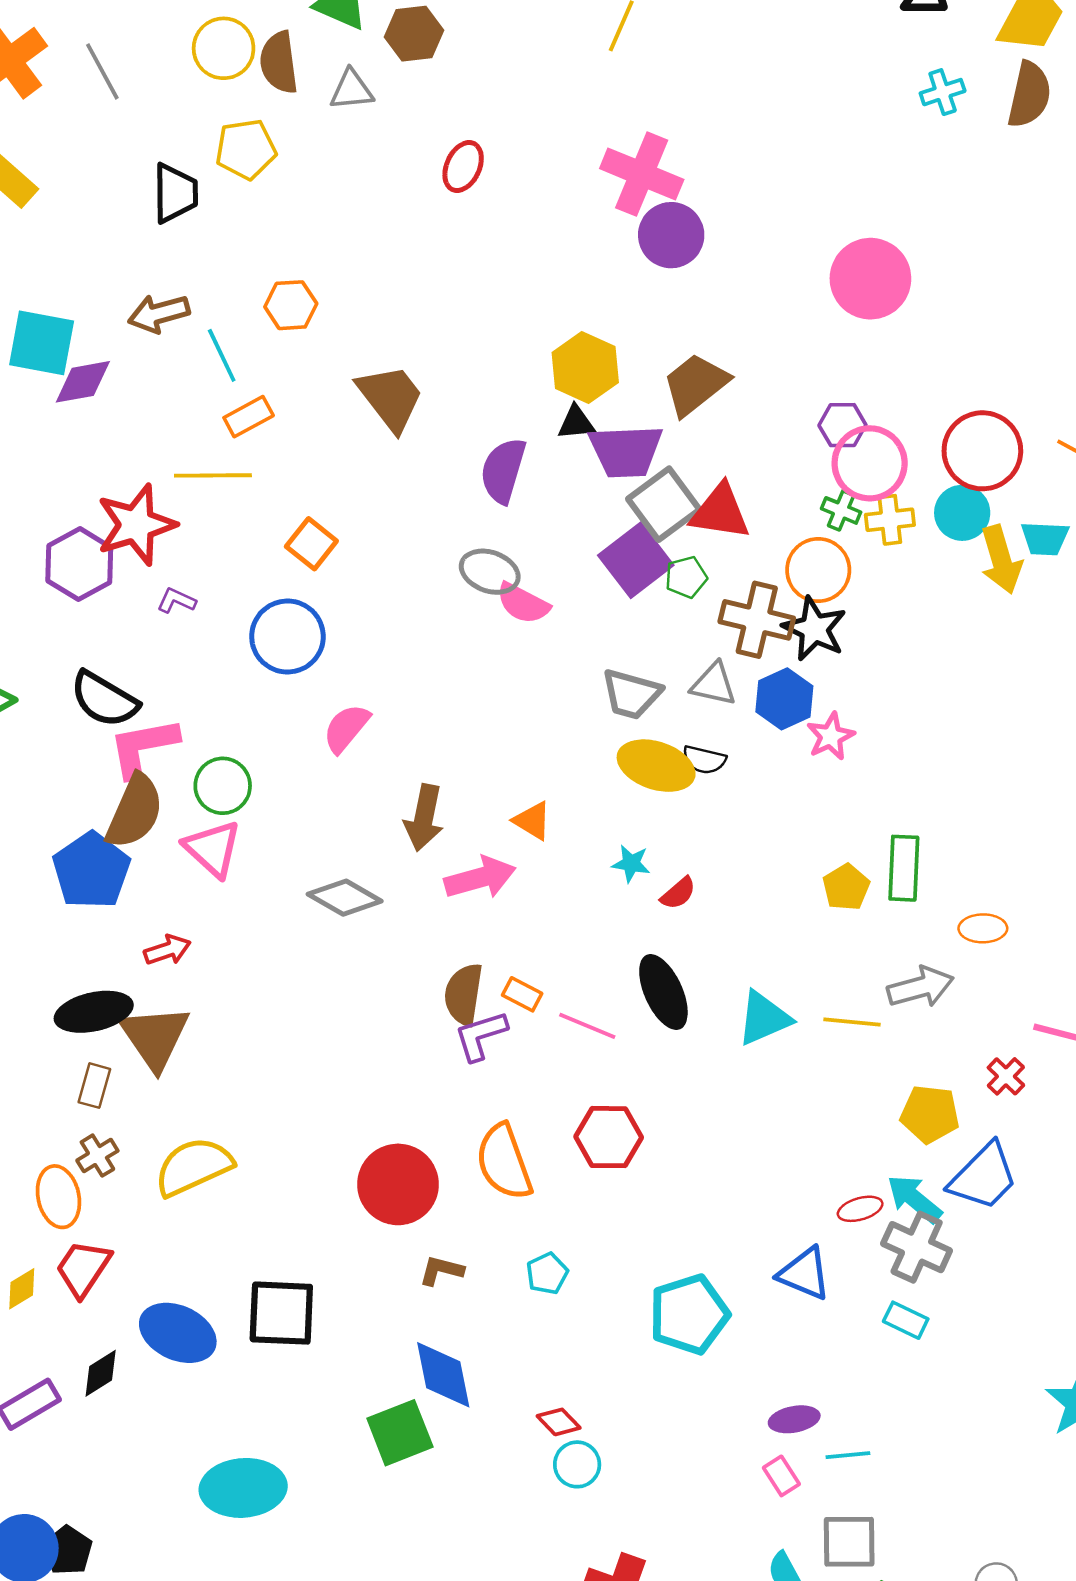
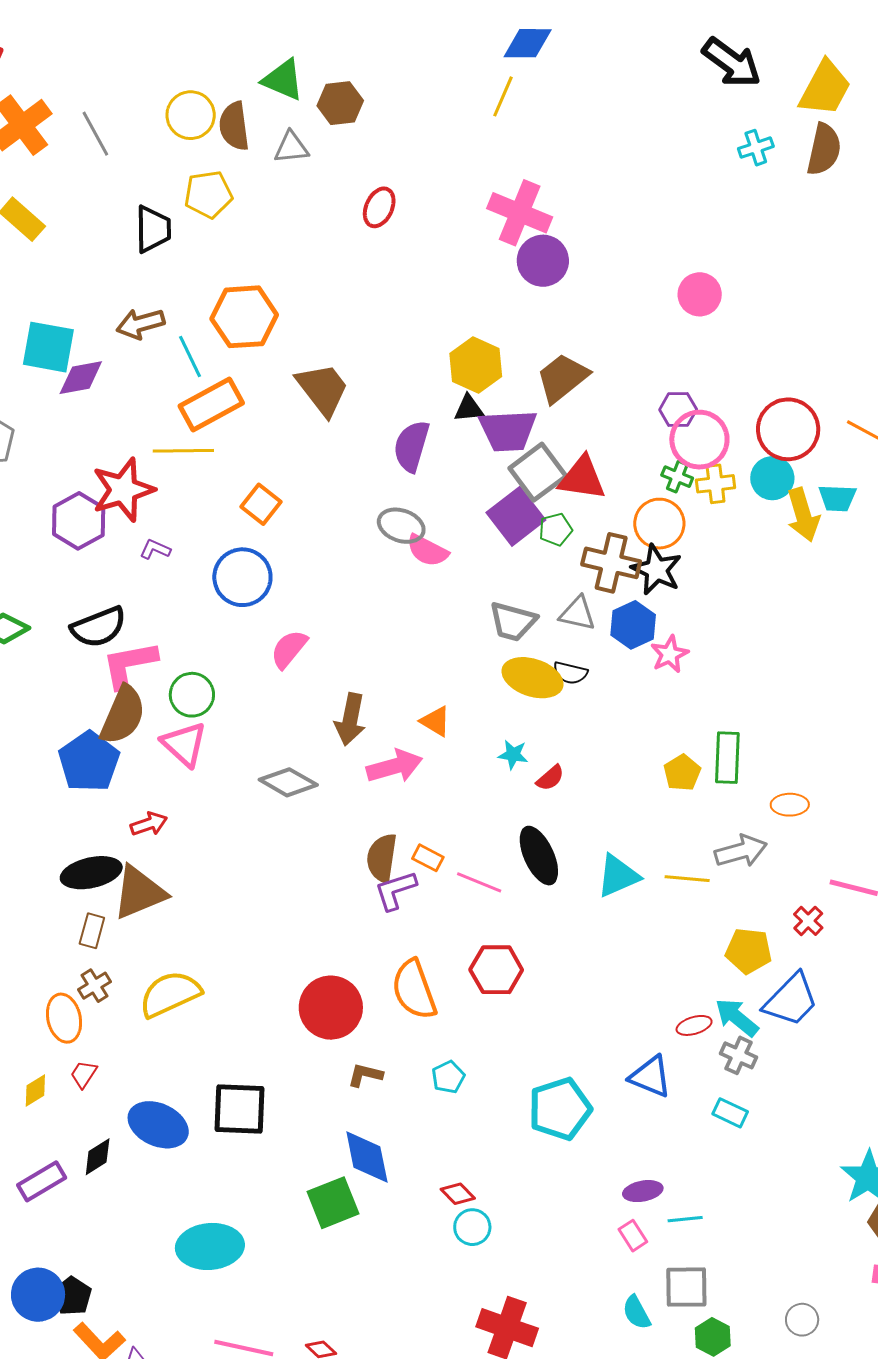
pink circle: (870, 279) -> (700, 294), size x0.7
orange hexagon: (291, 305) -> (244, 317), size x1.6
orange rectangle: (249, 417) -> (211, 404), size x1.6
black semicircle: (104, 699) -> (99, 627), turned -52
brown triangle: (155, 1037) -> (139, 892), turned 42
gray cross: (917, 1247) -> (739, 1055), size x0.7
red trapezoid: (83, 1268) -> (84, 1074), size x0.6

